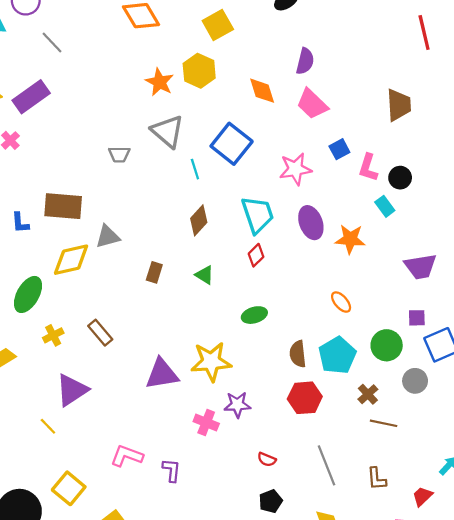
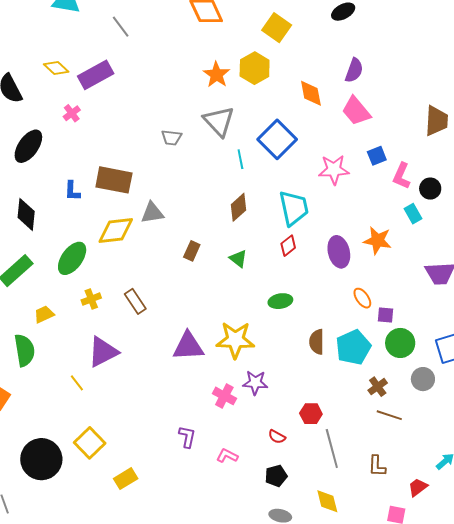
yellow square: (218, 25) -> (277, 28), turned -32
purple ellipse: (311, 223) -> (339, 252), moved
purple square: (417, 318) -> (385, 315), moved
red hexagon: (305, 398) -> (311, 414), moved, size x0.7
pink L-shape: (127, 456) -> (227, 456), moved, size x0.7

